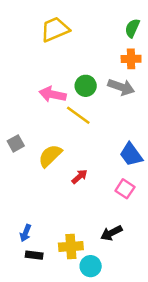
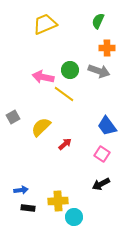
green semicircle: (132, 28) -> (98, 21), moved
blue arrow: (26, 233) -> (21, 190), turned -120
black arrow: (111, 233) -> (101, 184), moved

